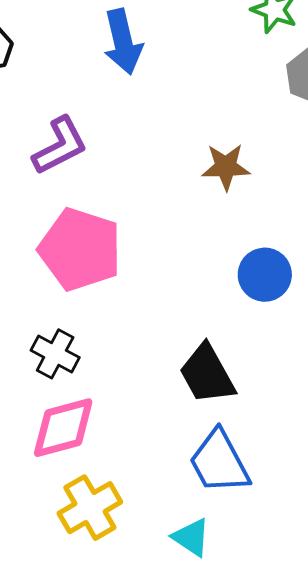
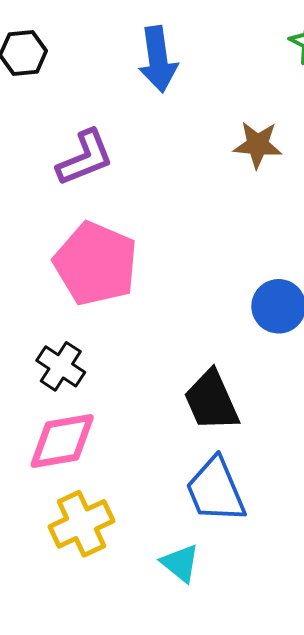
brown star: (226, 167) -> (258, 145), moved

